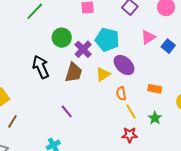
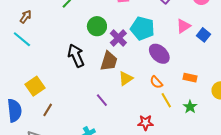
yellow triangle: (103, 74) -> (126, 78), moved
orange semicircle: (121, 93) -> (156, 82), turned -32
red star: (130, 135) -> (146, 123), moved

